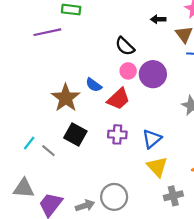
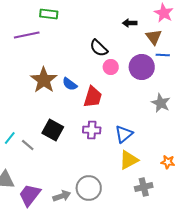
pink circle: (128, 71) -> (111, 67), moved
purple circle: (153, 74) -> (142, 67), moved
brown star: (66, 98) -> (44, 80), moved
red trapezoid: (118, 99) -> (93, 97), turned -30
yellow triangle: (157, 167) -> (129, 160), turned 45

